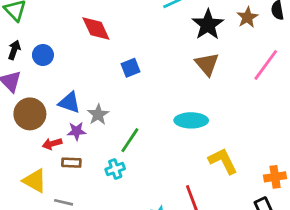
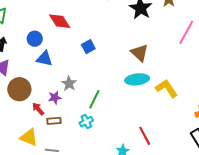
blue circle: (43, 55) -> (35, 39), moved
brown triangle: (207, 64) -> (140, 53), moved
blue triangle: (69, 103) -> (44, 59), moved
red arrow: (52, 144) -> (38, 109), turned 72
yellow L-shape: (223, 161) -> (167, 88), moved

